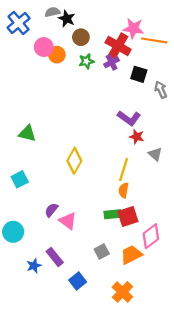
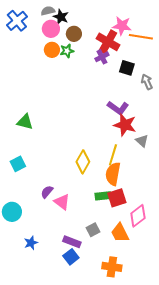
pink circle: (44, 47) -> (51, 29), moved
green star: (86, 61) -> (67, 51), moved
red star: (137, 137) -> (125, 125), size x1.6
yellow diamond: (74, 161) -> (83, 162), moved
orange semicircle: (124, 190) -> (113, 174), size x1.6
orange trapezoid: (131, 255) -> (120, 233), turned -90
purple rectangle: (55, 257) -> (72, 242), moved, turned -30
orange cross: (122, 292) -> (112, 267), turned -36

